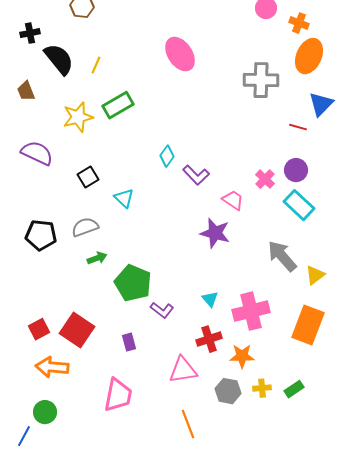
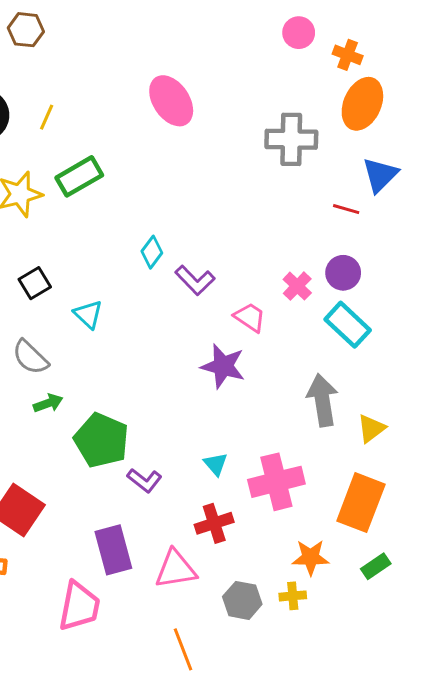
gray semicircle: (85, 227) -> (30, 357), turned -116
gray arrow: (282, 256) -> (322, 400), turned 32
purple rectangle: (129, 342) -> (113, 550), moved, size x1.8
orange star: (242, 356) -> (311, 557), moved
green rectangle: (294, 389) -> (376, 566), moved

